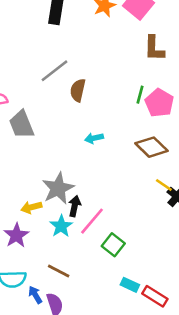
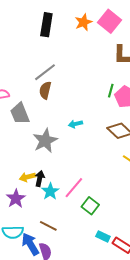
brown semicircle: (78, 90) -> (45, 90), moved
gray star: (58, 188) -> (45, 141), moved
black arrow: (75, 206) -> (40, 179), moved
blue arrow: (35, 295) -> (30, 244), size x1.6

